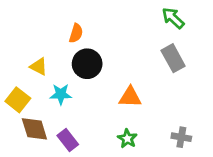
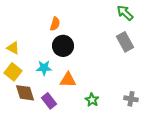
yellow triangle: (39, 67) -> (13, 48), moved
orange triangle: (130, 97) -> (68, 80), moved

